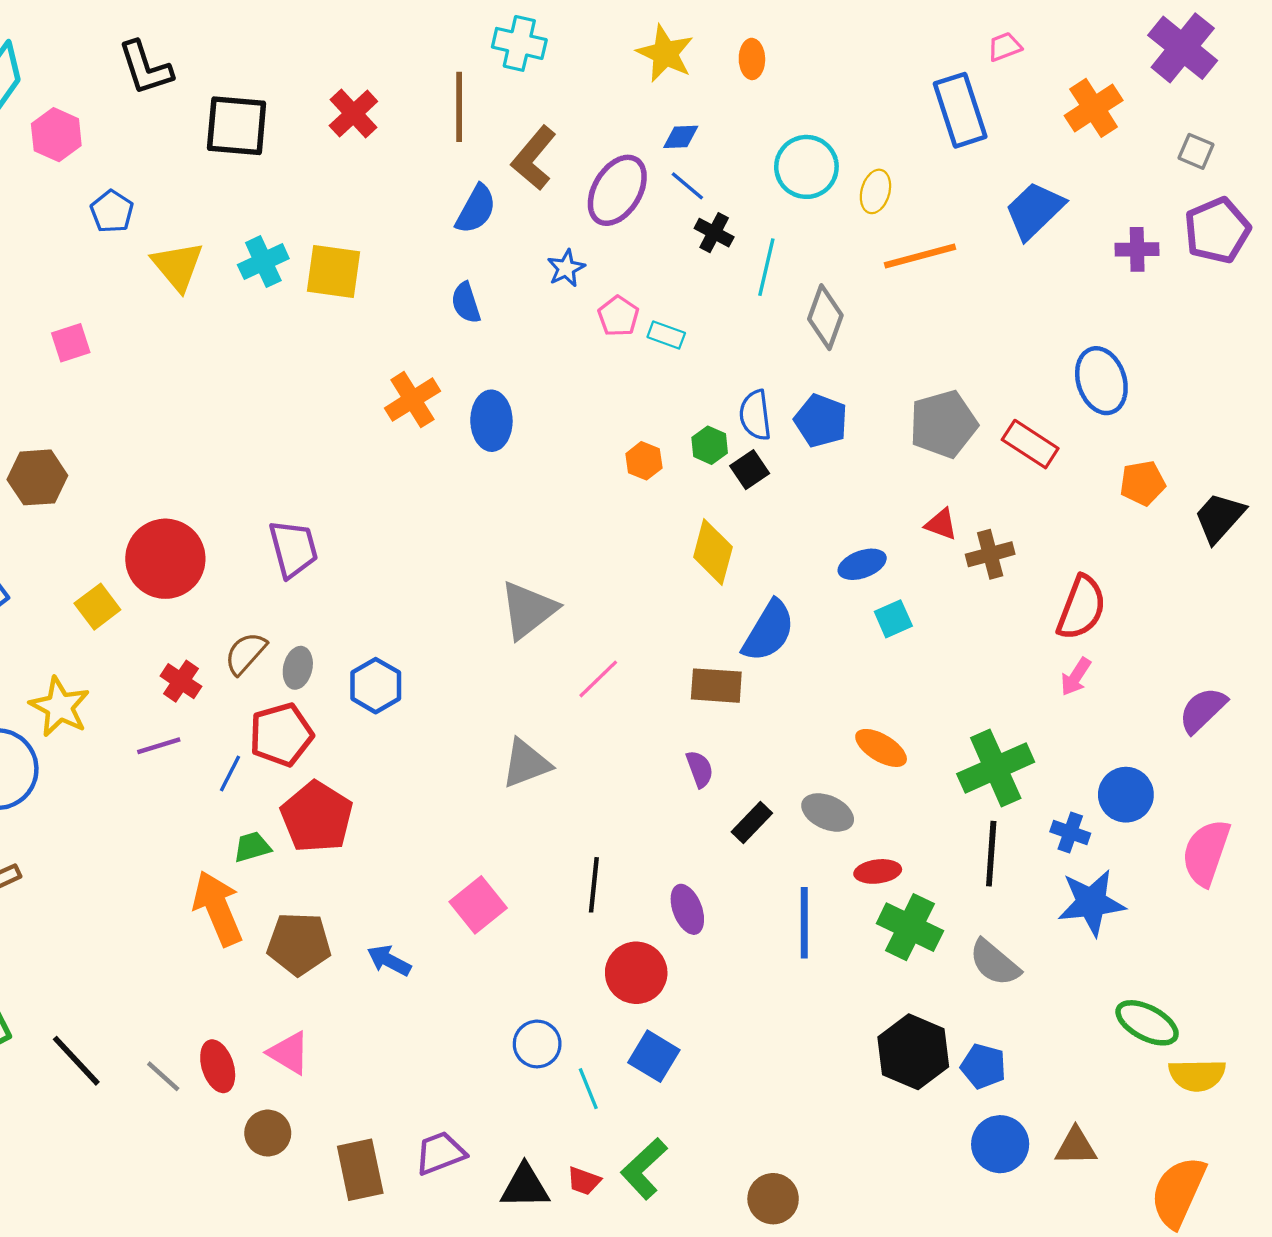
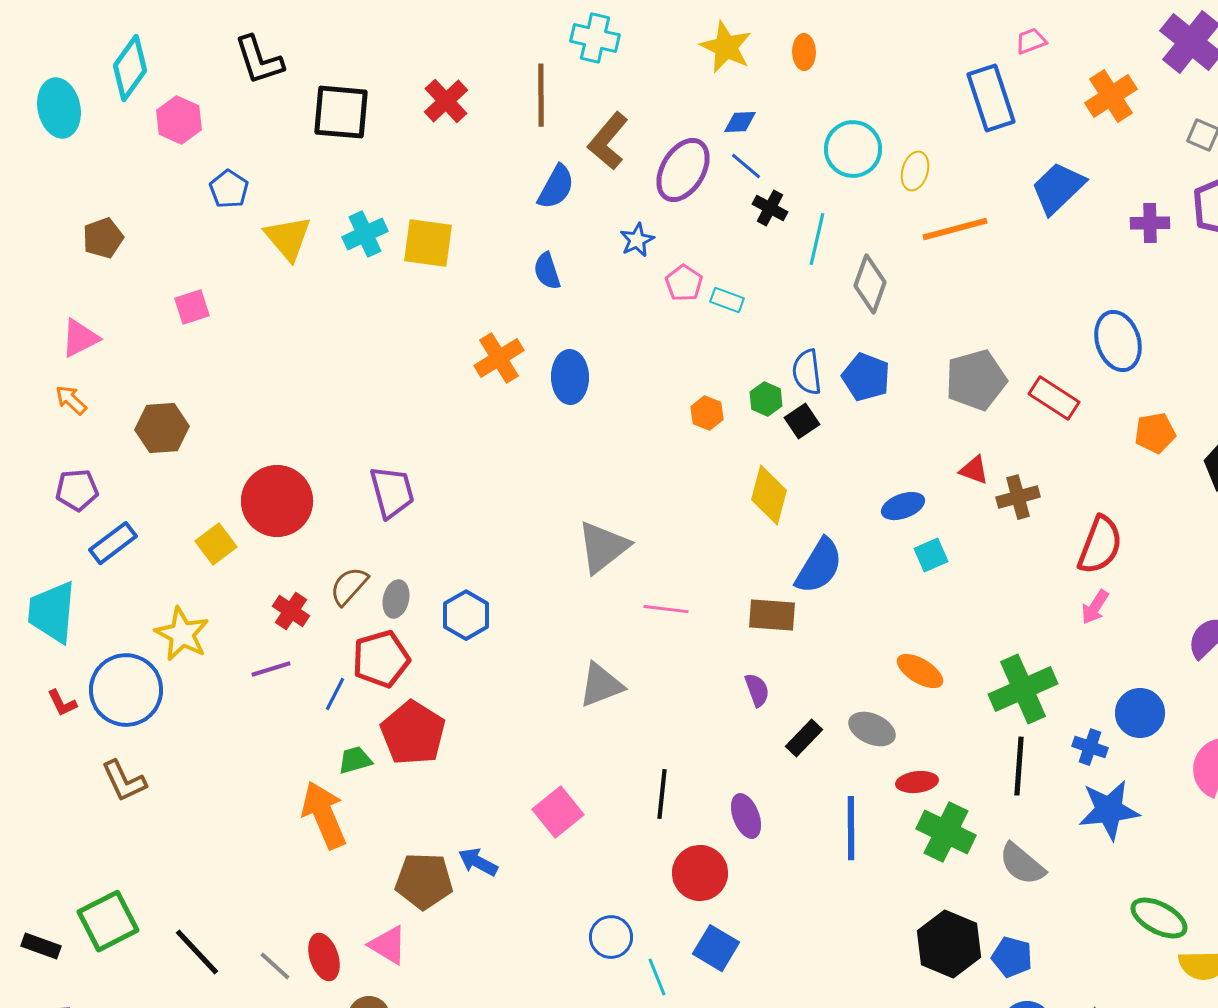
pink line: (598, 679) -> (666, 609), turned 51
brown pentagon: (299, 944) -> (424, 881), moved

